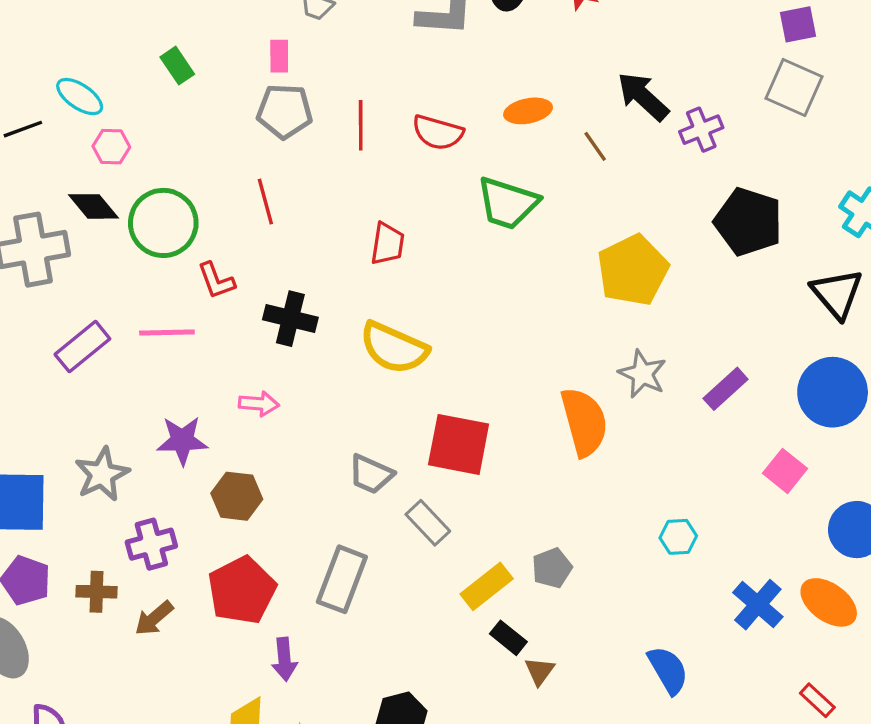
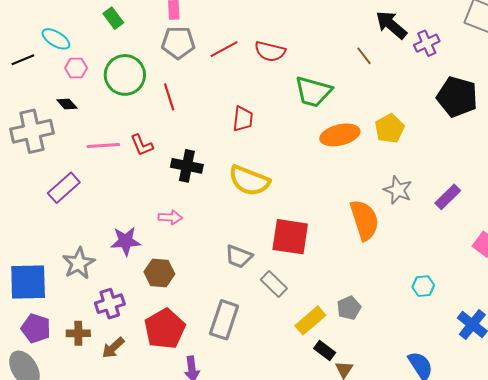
orange ellipse: (528, 111) -> (340, 135), moved, size x1.4
red line: (361, 125) -> (224, 49), turned 64
black diamond: (94, 206) -> (67, 104), size x0.7
green circle: (163, 223) -> (125, 75), moved
yellow pentagon: (633, 270) -> (390, 129), size x0.7
pink line: (167, 332) -> (103, 146), moved

